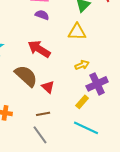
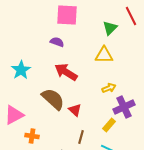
purple semicircle: (42, 15) -> (57, 42), moved
brown line: (43, 114) -> (81, 137), moved, turned -64

